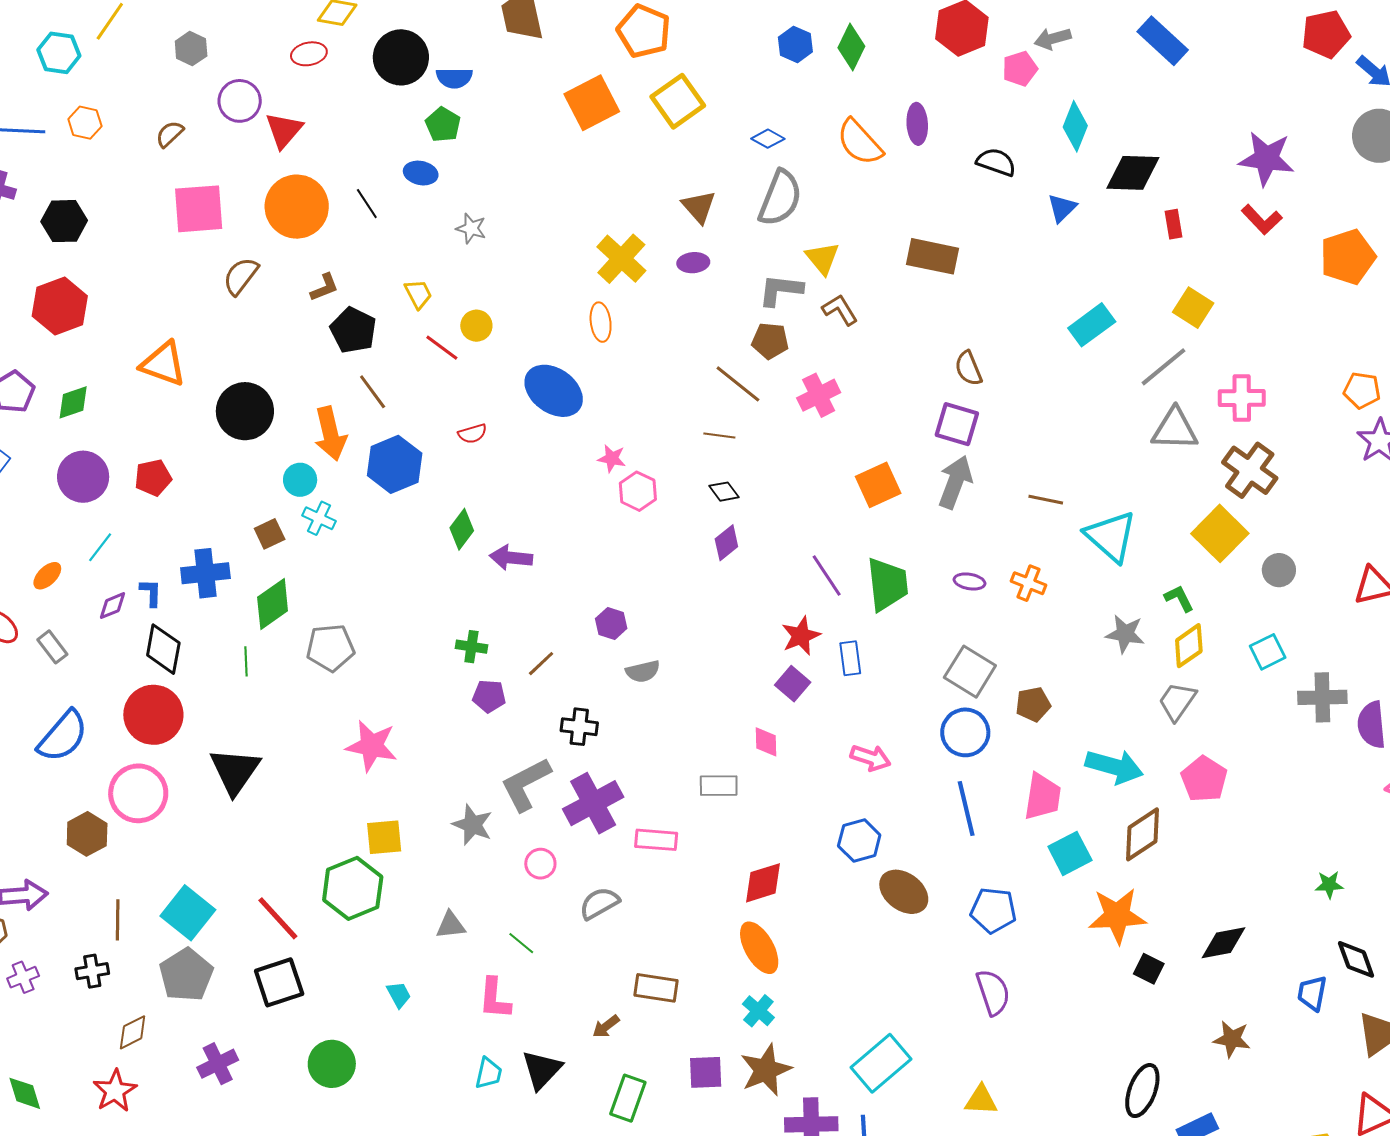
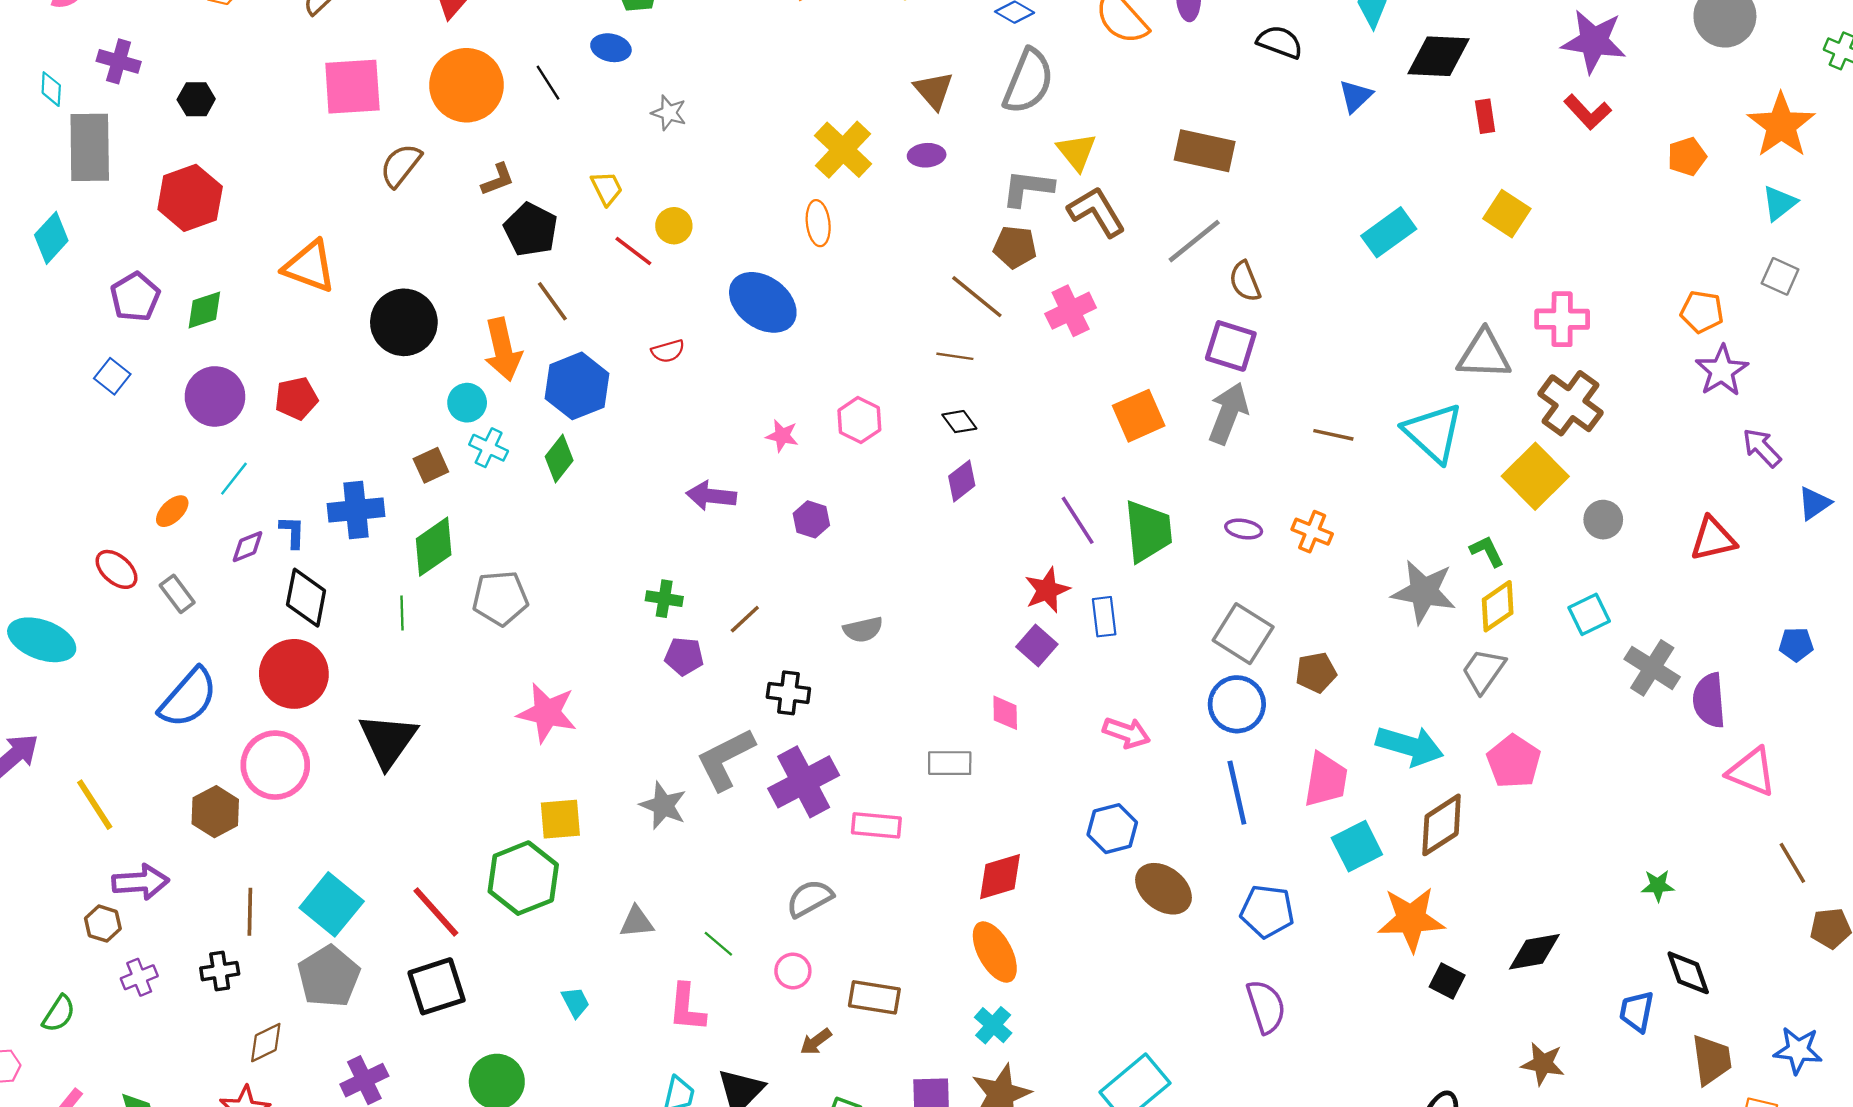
black hexagon: (64, 221) -> (196, 99), size x0.7
orange pentagon: (1348, 257) -> (1687, 157), size x0.6
brown L-shape: (840, 310) -> (1096, 212), size x1.4
gray line: (1164, 367) -> (1194, 241), moved
pink star: (612, 458) -> (782, 436), moved
green diamond: (462, 529) -> (559, 459), moved
cyan triangle: (1111, 536) -> (1433, 433), moved
purple hexagon: (611, 624) -> (811, 519), moved
gray star: (1125, 634) -> (1424, 592), size x1.4
gray cross: (1322, 697) -> (1652, 668), turned 33
pink circle: (540, 864) -> (793, 971), moved

